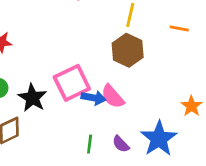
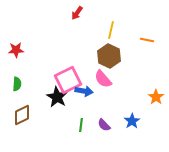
pink semicircle: (113, 96) -> (103, 79), moved
black star: (32, 98) -> (57, 97), moved
blue star: (159, 139) -> (132, 121), size x0.6

